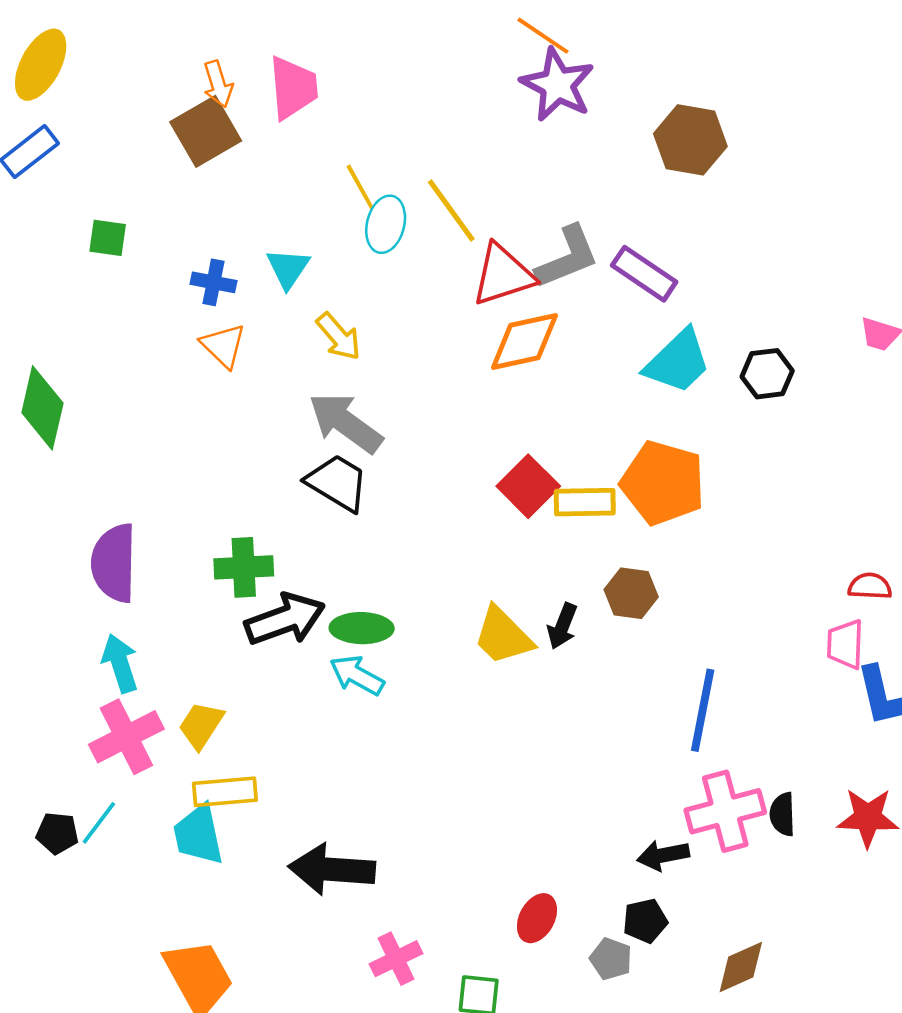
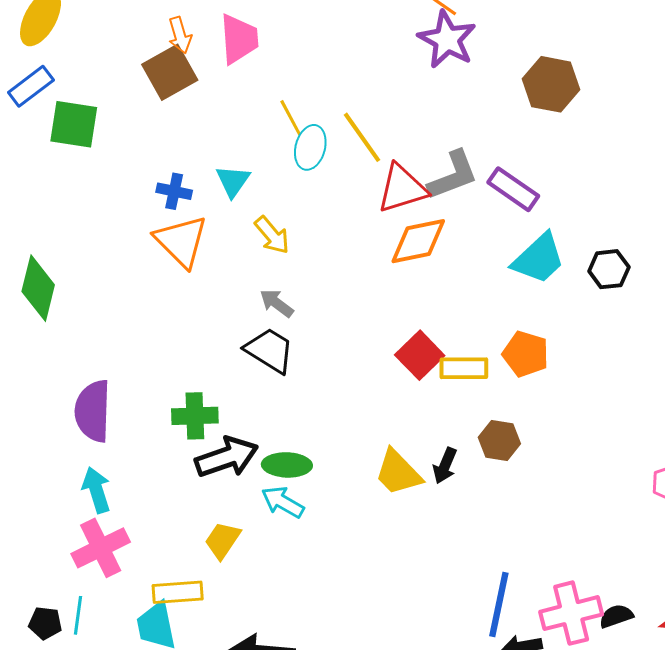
green square: (108, 238) -> (74, 124), moved, size x1.6
orange triangle: (223, 346) -> (181, 241), size x1.5
gray arrow: (346, 423) -> (277, 303), size x0.6
orange pentagon: (663, 483) -> (526, 354), size x0.7
blue line: (703, 710) -> (499, 605), moved
yellow trapezoid: (201, 725) -> (222, 540), moved
black semicircle: (783, 814) -> (616, 616), turned 72
cyan line: (99, 823) -> (78, 615), turned -30

